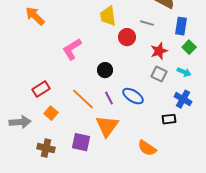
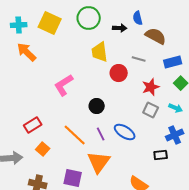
blue rectangle: (181, 26) -> (173, 62), turned 66
blue cross: (183, 99) -> (175, 135), turned 36

